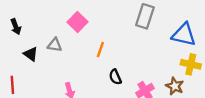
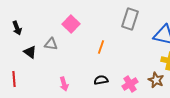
orange line: (100, 49) -> (101, 47), moved
black semicircle: (115, 77) -> (101, 80), moved, turned 104

